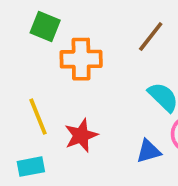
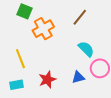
orange cross: (81, 59) -> (43, 29), turned -30
red star: (81, 135) -> (47, 80), moved

